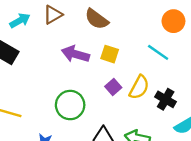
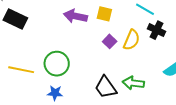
black cross: (166, 99) -> (157, 30), moved
green circle: (70, 105) -> (57, 64), moved

